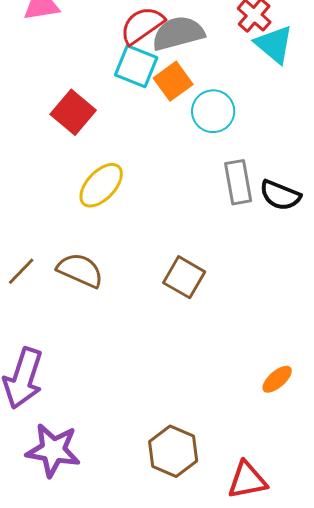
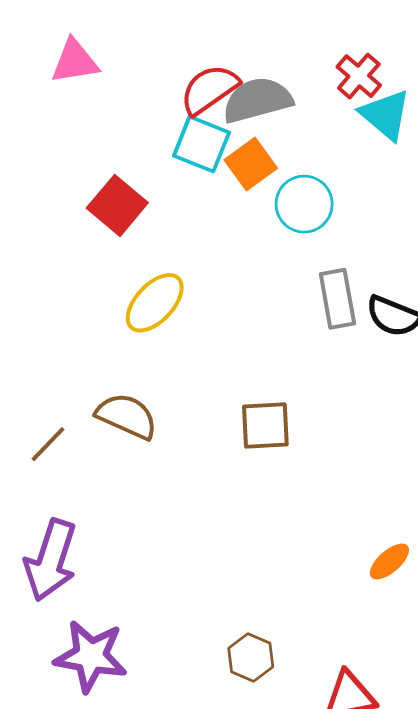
brown line: (21, 271) -> (48, 444), moved
brown square: (184, 277) -> (265, 425), turned -33
brown hexagon: (173, 451) -> (251, 658), size x0.7

